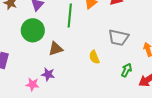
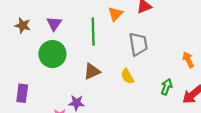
gray trapezoid: (118, 38) -> (138, 44), moved, turned -105
brown triangle: (56, 49) -> (92, 71), moved

